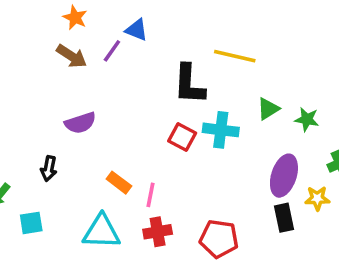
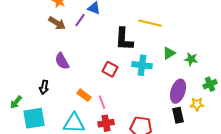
purple semicircle: (80, 123) -> (62, 61), turned 78
red square: (182, 137) -> (110, 69), moved
pink line: (151, 195) -> (102, 102), turned -32
cyan square: (31, 223) -> (34, 118), size x1.6

